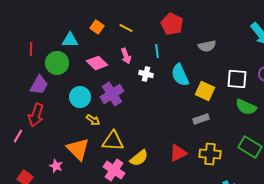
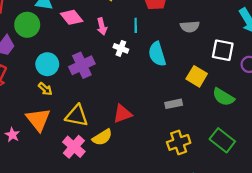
pink diamond: (97, 63) -> (72, 17), moved
white square: (237, 79) -> (223, 50), moved
yellow square: (205, 91) -> (197, 76), moved
yellow arrow: (93, 120) -> (45, 89), moved
red triangle: (178, 153) -> (123, 114), moved
yellow cross: (210, 154) -> (179, 142), turned -30

